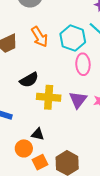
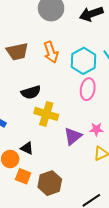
purple triangle: (78, 100) -> (73, 136), moved
orange square: (40, 162) -> (23, 176), turned 35

